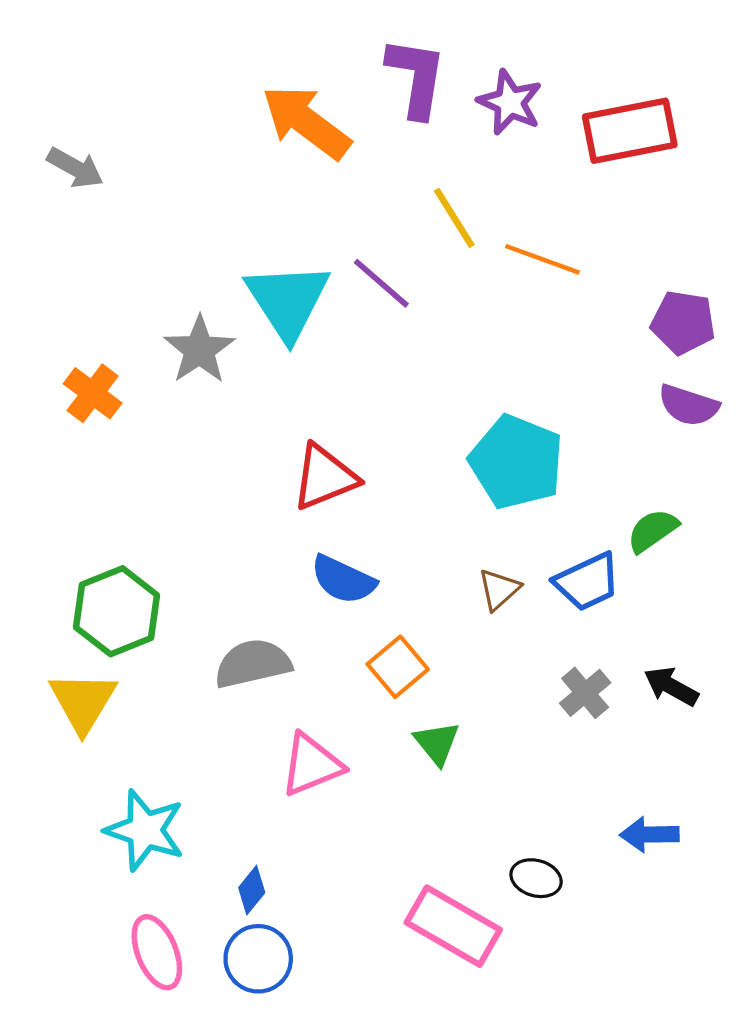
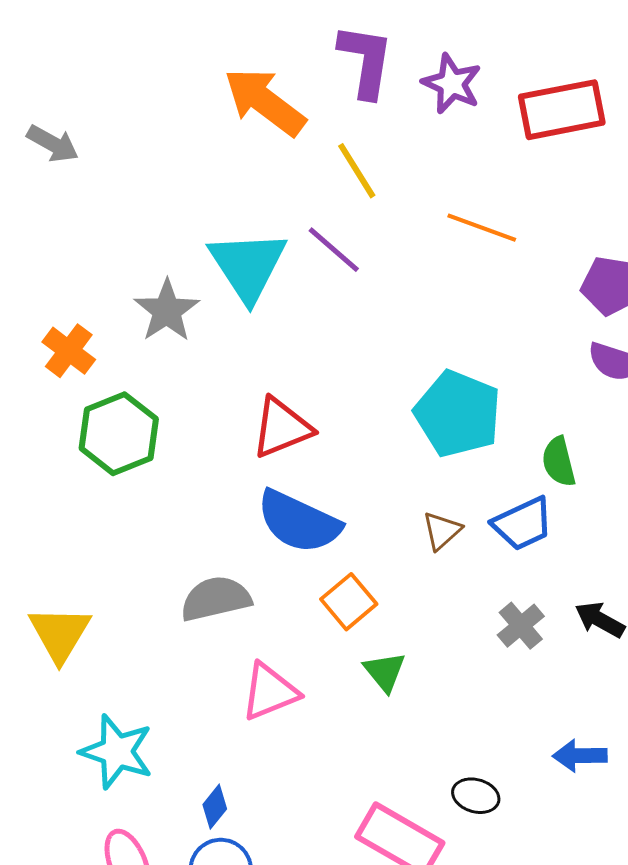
yellow line: (454, 218) -> (357, 171), moved
green semicircle: (653, 531) -> (559, 462), moved, turned -69
blue semicircle: (343, 580) -> (299, 522), size x1.4
green hexagon: (117, 611) -> (119, 434), moved

